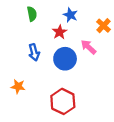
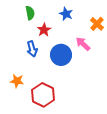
red star: (60, 32) -> (44, 30), moved
red hexagon: (63, 101) -> (43, 95), moved

